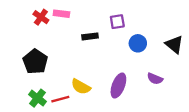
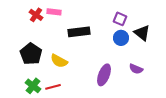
purple square: (117, 22) -> (120, 19), moved, turned 32
black rectangle: (90, 36) -> (79, 32), size x1.5
black triangle: (174, 44) -> (142, 33), moved
yellow semicircle: (81, 87) -> (59, 61), moved

